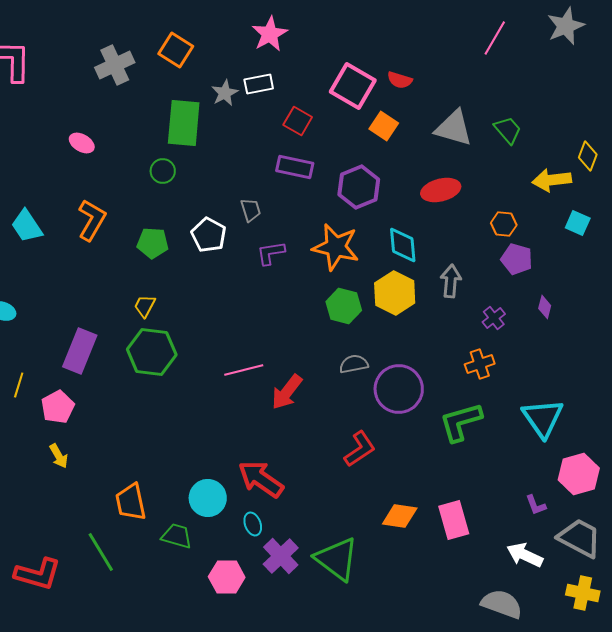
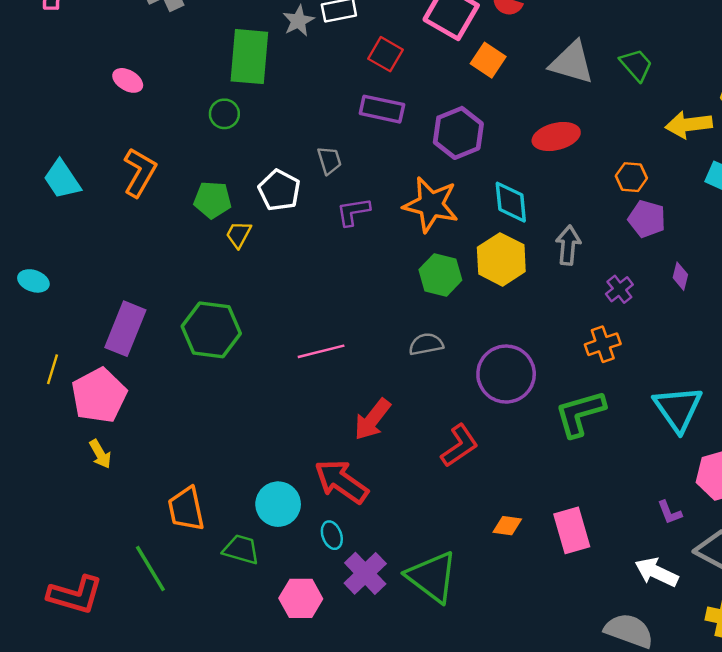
yellow trapezoid: (145, 306) -> (239, 234), moved
gray semicircle: (354, 364) -> (426, 344), moved
red arrow: (287, 392) -> (372, 419), moved
pink pentagon: (58, 407) -> (99, 396), size x1.4
orange diamond: (400, 516) -> (507, 526), size x0.7

